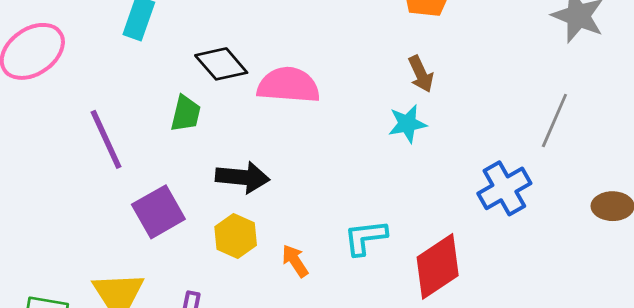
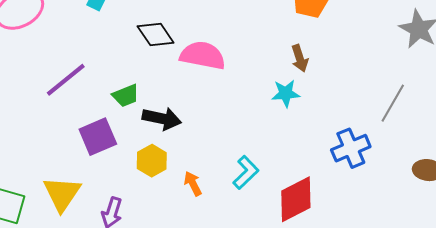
green trapezoid: (186, 114) -> (126, 96), moved, turned 48
purple line: (106, 139) -> (66, 80), turned 69
cyan L-shape: (365, 238) -> (246, 172), turned 136

